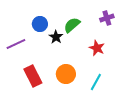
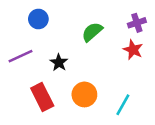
blue circle: (40, 24) -> (38, 19), moved
black star: (56, 37) -> (59, 62), moved
red star: (97, 48) -> (133, 50), moved

